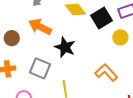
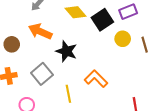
gray square: (40, 68) -> (42, 74), turned 30
orange L-shape: (106, 73) -> (96, 79), moved

